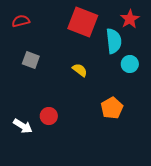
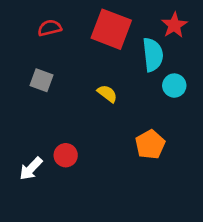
red semicircle: (21, 21) -> (50, 28), moved
white arrow: (23, 126) -> (31, 169), turned 102

